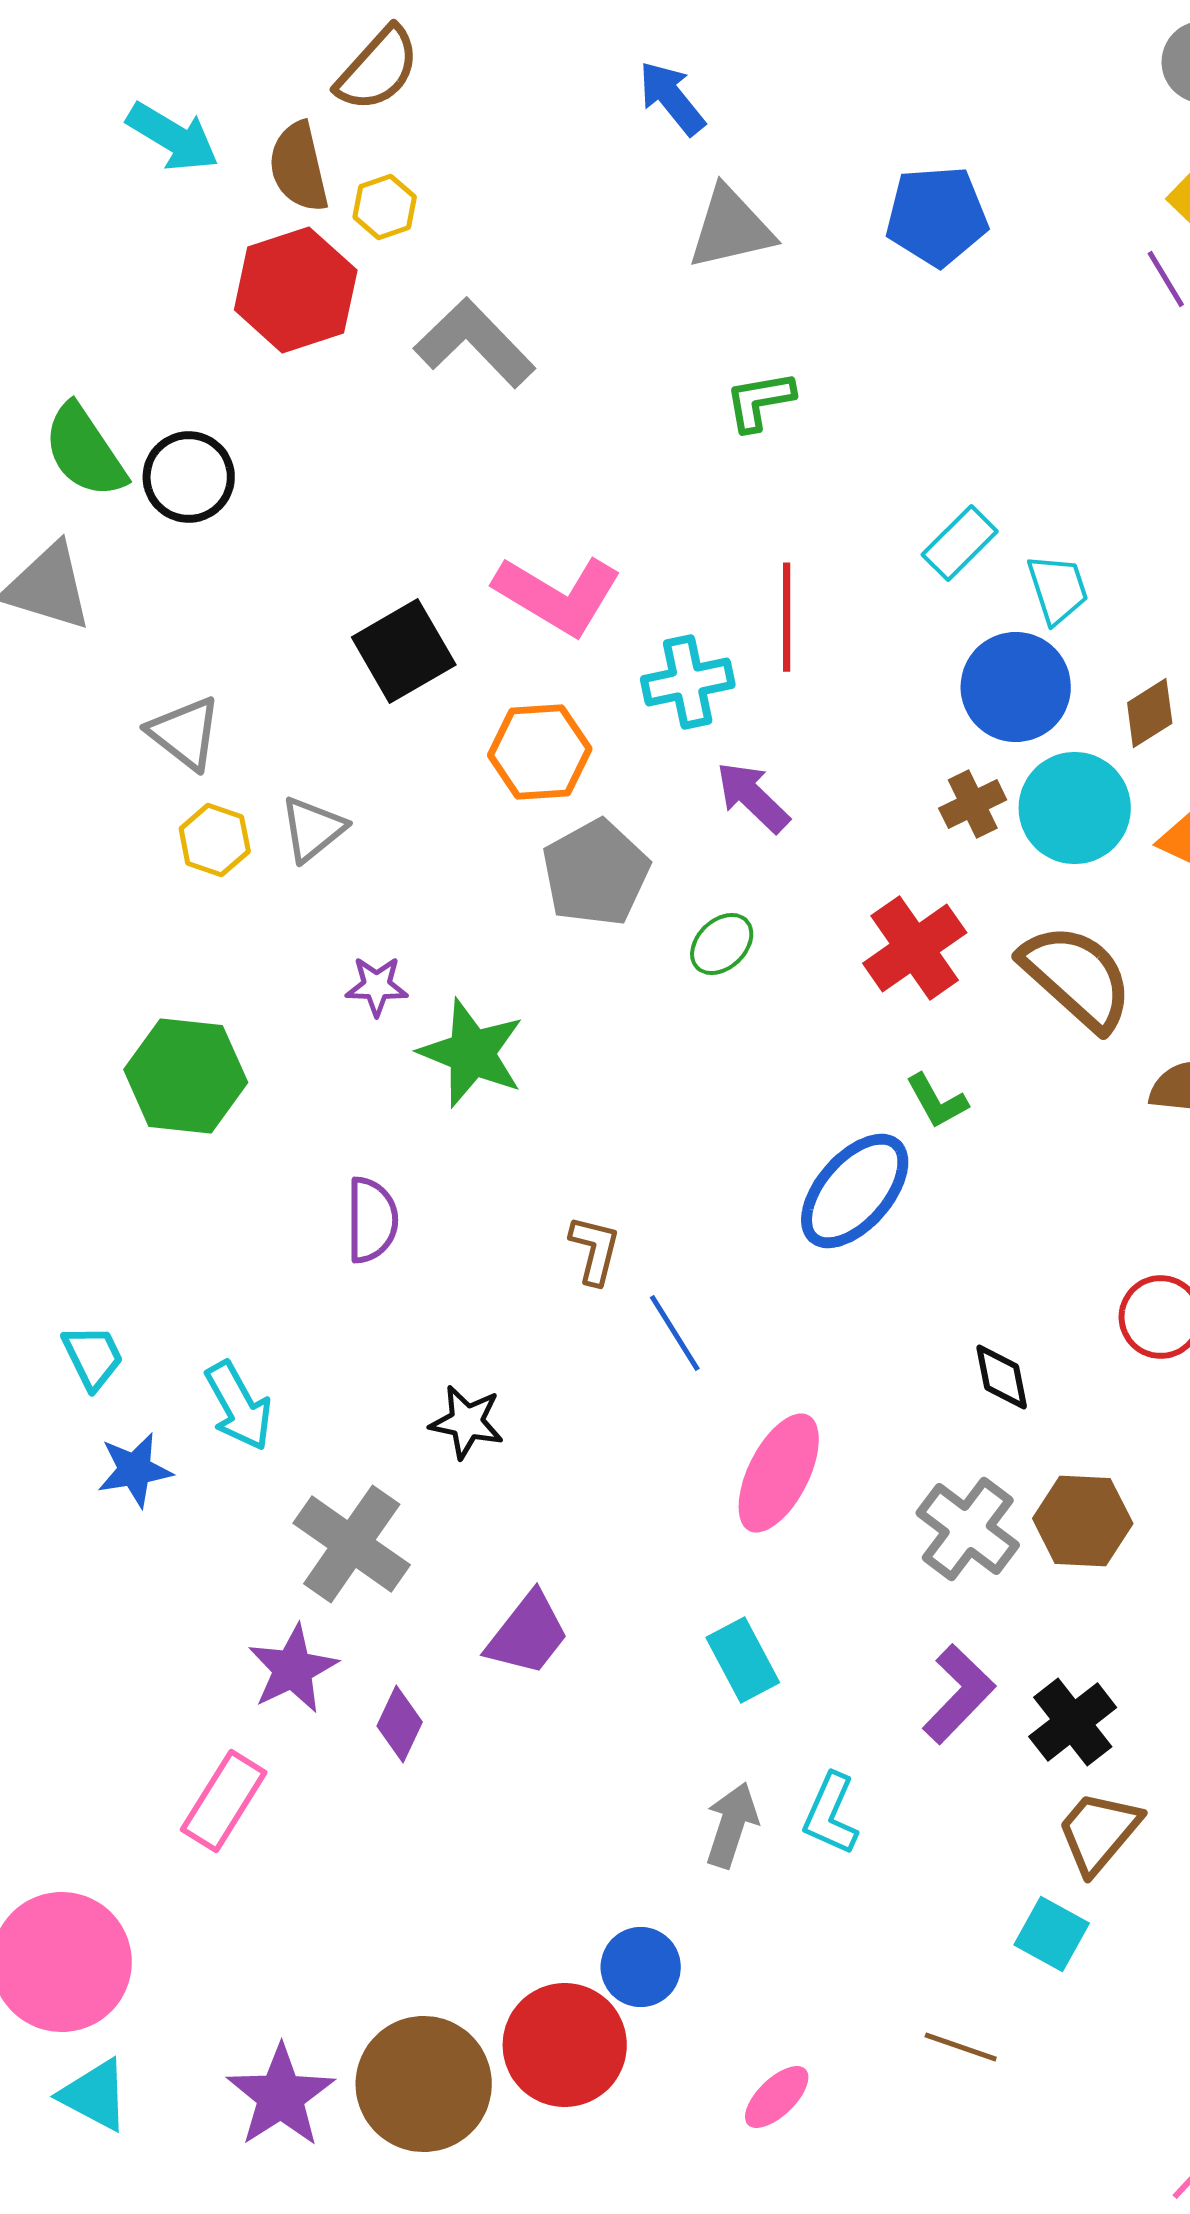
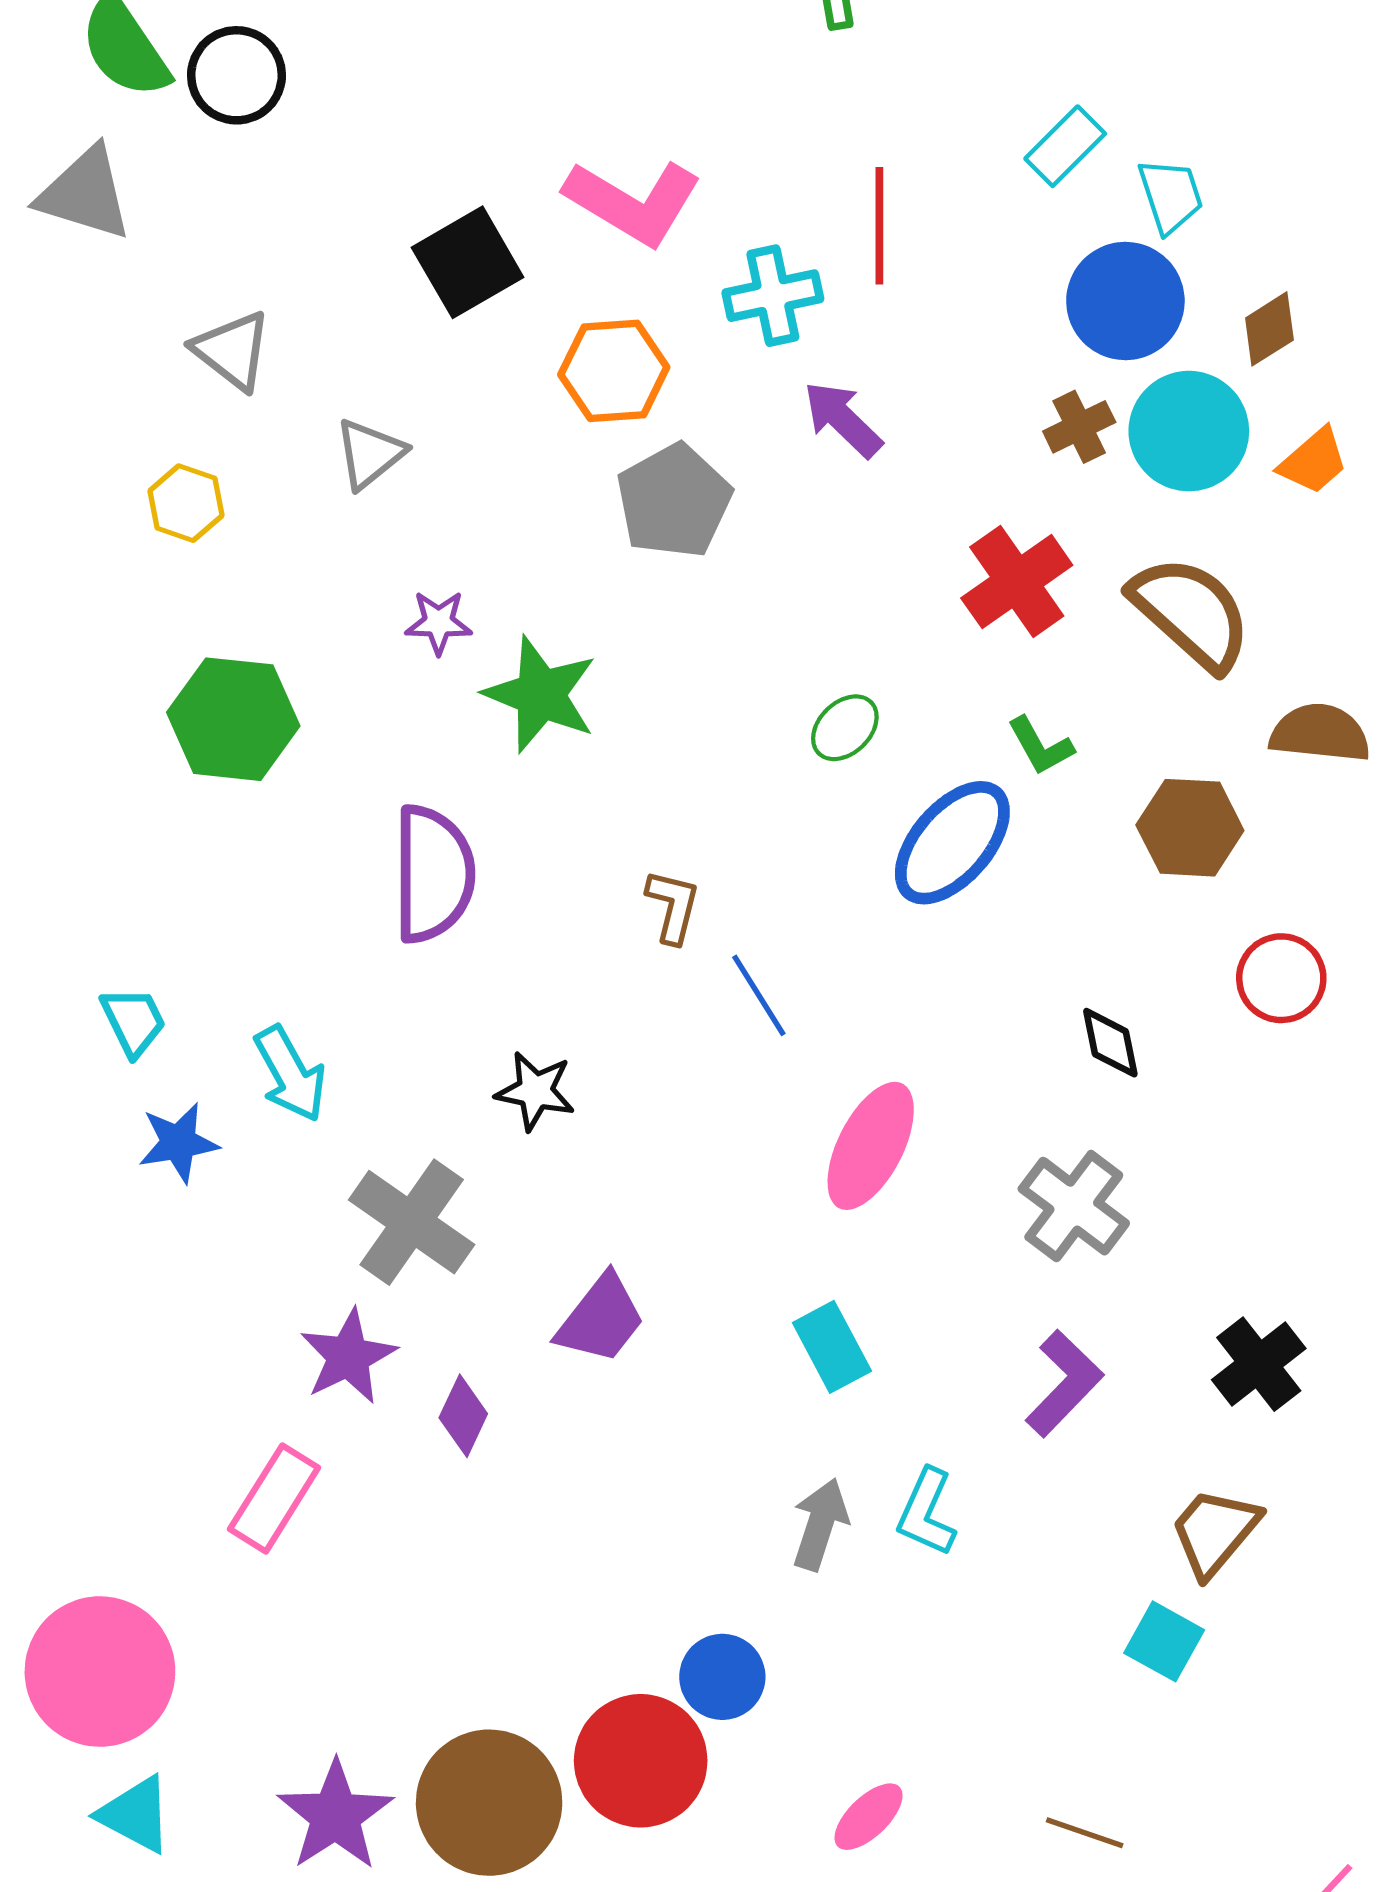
yellow hexagon: (215, 840) -> (186, 503), moved
green ellipse: (722, 944) -> (845, 728), moved
purple semicircle: (372, 1220) -> (433, 874), size x1.5
brown hexagon: (1083, 1521) -> (1190, 828), moved
black cross: (1073, 1722) -> (1259, 1364), moved
brown line: (961, 2047) -> (1085, 1833), moved

